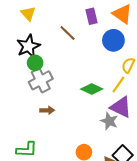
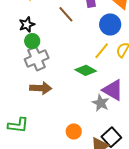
black star: (28, 46) -> (27, 25), size x0.7
yellow line: (118, 84) -> (102, 51), moved
brown arrow: (47, 110) -> (41, 88), size x1.5

